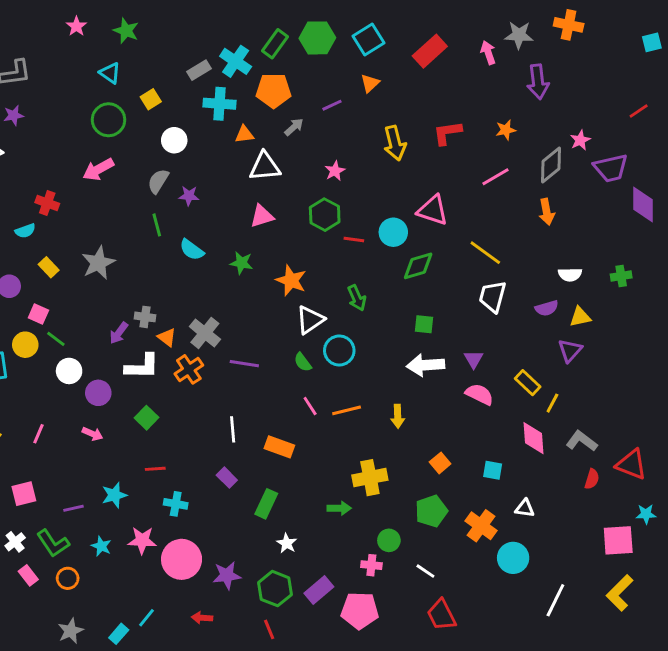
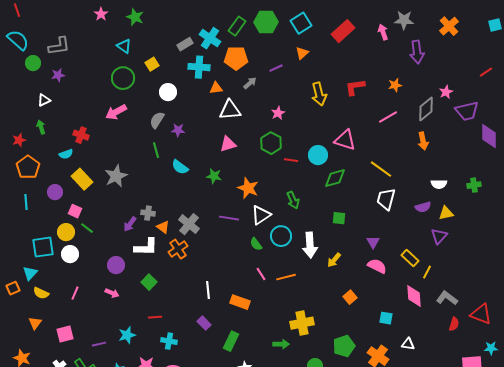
orange cross: (569, 25) -> (449, 26), moved, turned 36
yellow rectangle: (49, 267) -> (82, 179), size x1.5
purple line: (244, 364) -> (229, 218), moved
white arrow: (425, 365) -> (310, 245), moved, turned -90
white circle: (69, 371) -> (70, 254), moved
yellow arrow: (398, 416) -> (334, 260), moved, turned 42
orange square: (440, 463) -> (350, 297), moved

